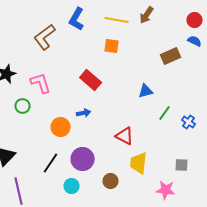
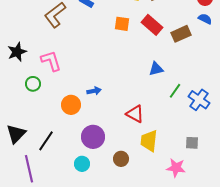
red rectangle: (91, 80) -> (152, 25), moved
blue cross: (189, 122) -> (199, 100), size x1.5
black line: (51, 163) -> (46, 141), moved

